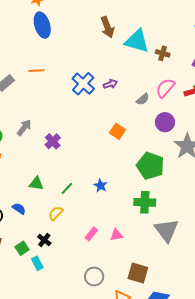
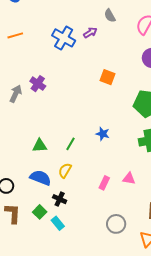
gray semicircle: (143, 99) -> (110, 16), moved, turned 112
purple cross: (53, 141) -> (38, 84), moved
blue semicircle: (19, 209) -> (41, 178), moved, size x1.5
pink triangle: (116, 235) -> (129, 179), turned 32

